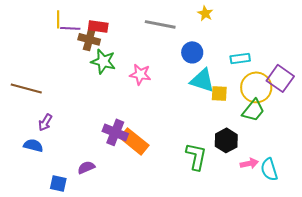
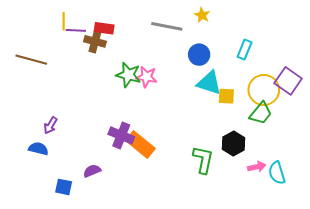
yellow star: (205, 13) -> (202, 15), moved
cyan rectangle: (240, 58) -> (245, 50), moved, turned -60
green star: (103, 61) -> (128, 75), moved
brown line: (26, 88) -> (31, 60), moved

